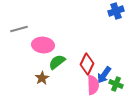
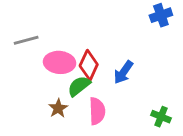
red diamond: (87, 64) -> (89, 65), moved
blue arrow: (104, 75) -> (123, 72), moved
pink semicircle: (93, 85) -> (97, 111), moved

